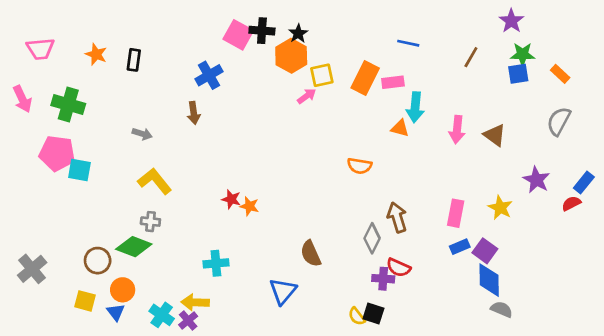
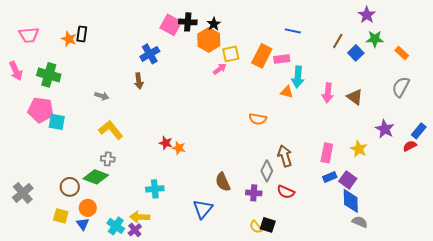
black rectangle: (134, 60) -> (82, 34), moved
blue square: (518, 74) -> (356, 53), moved, turned -35
purple cross: (383, 279) -> (254, 193), moved

